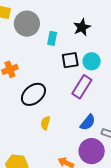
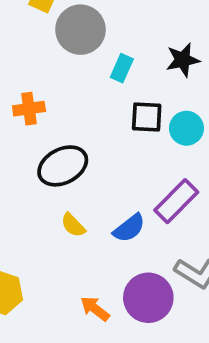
purple rectangle: (82, 87) -> (176, 201), moved
blue semicircle: (88, 122) -> (129, 228), moved
yellow semicircle: (45, 123) -> (73, 225), turned -72

